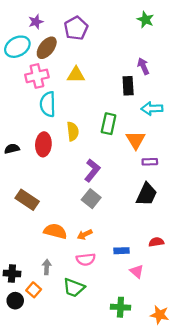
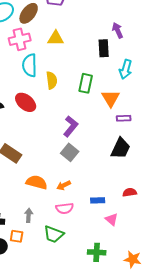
cyan arrow: (152, 109) -> (126, 69), turned -72
yellow semicircle: (73, 131) -> (52, 80), moved
red ellipse: (43, 144) -> (26, 102), turned -55
orange square: (34, 290) -> (17, 236), turned -32

